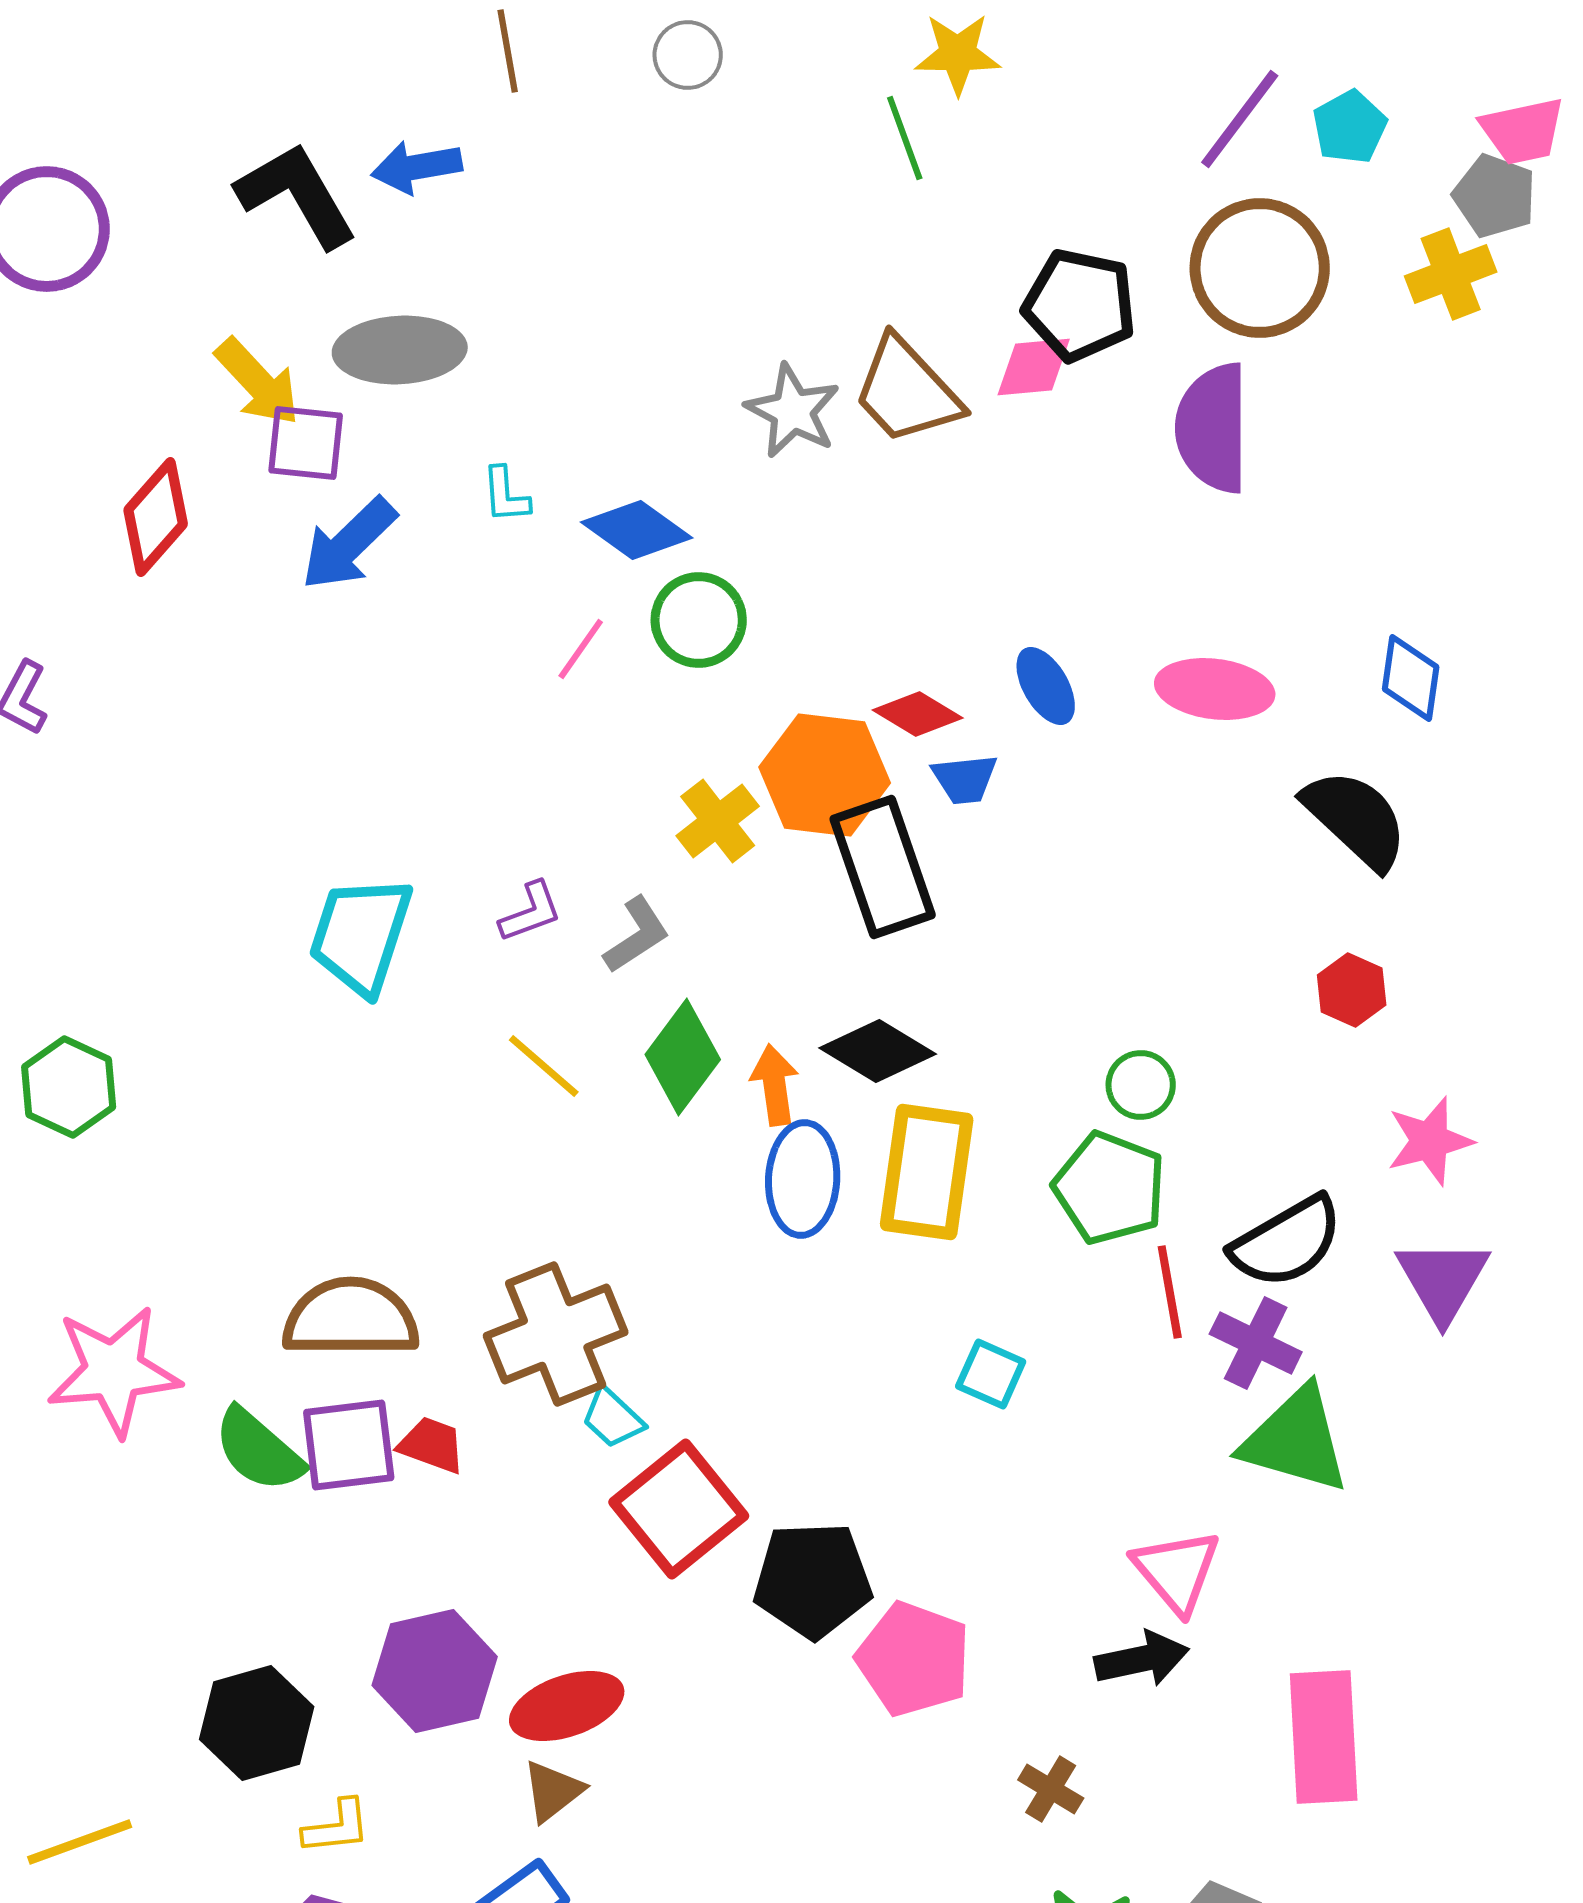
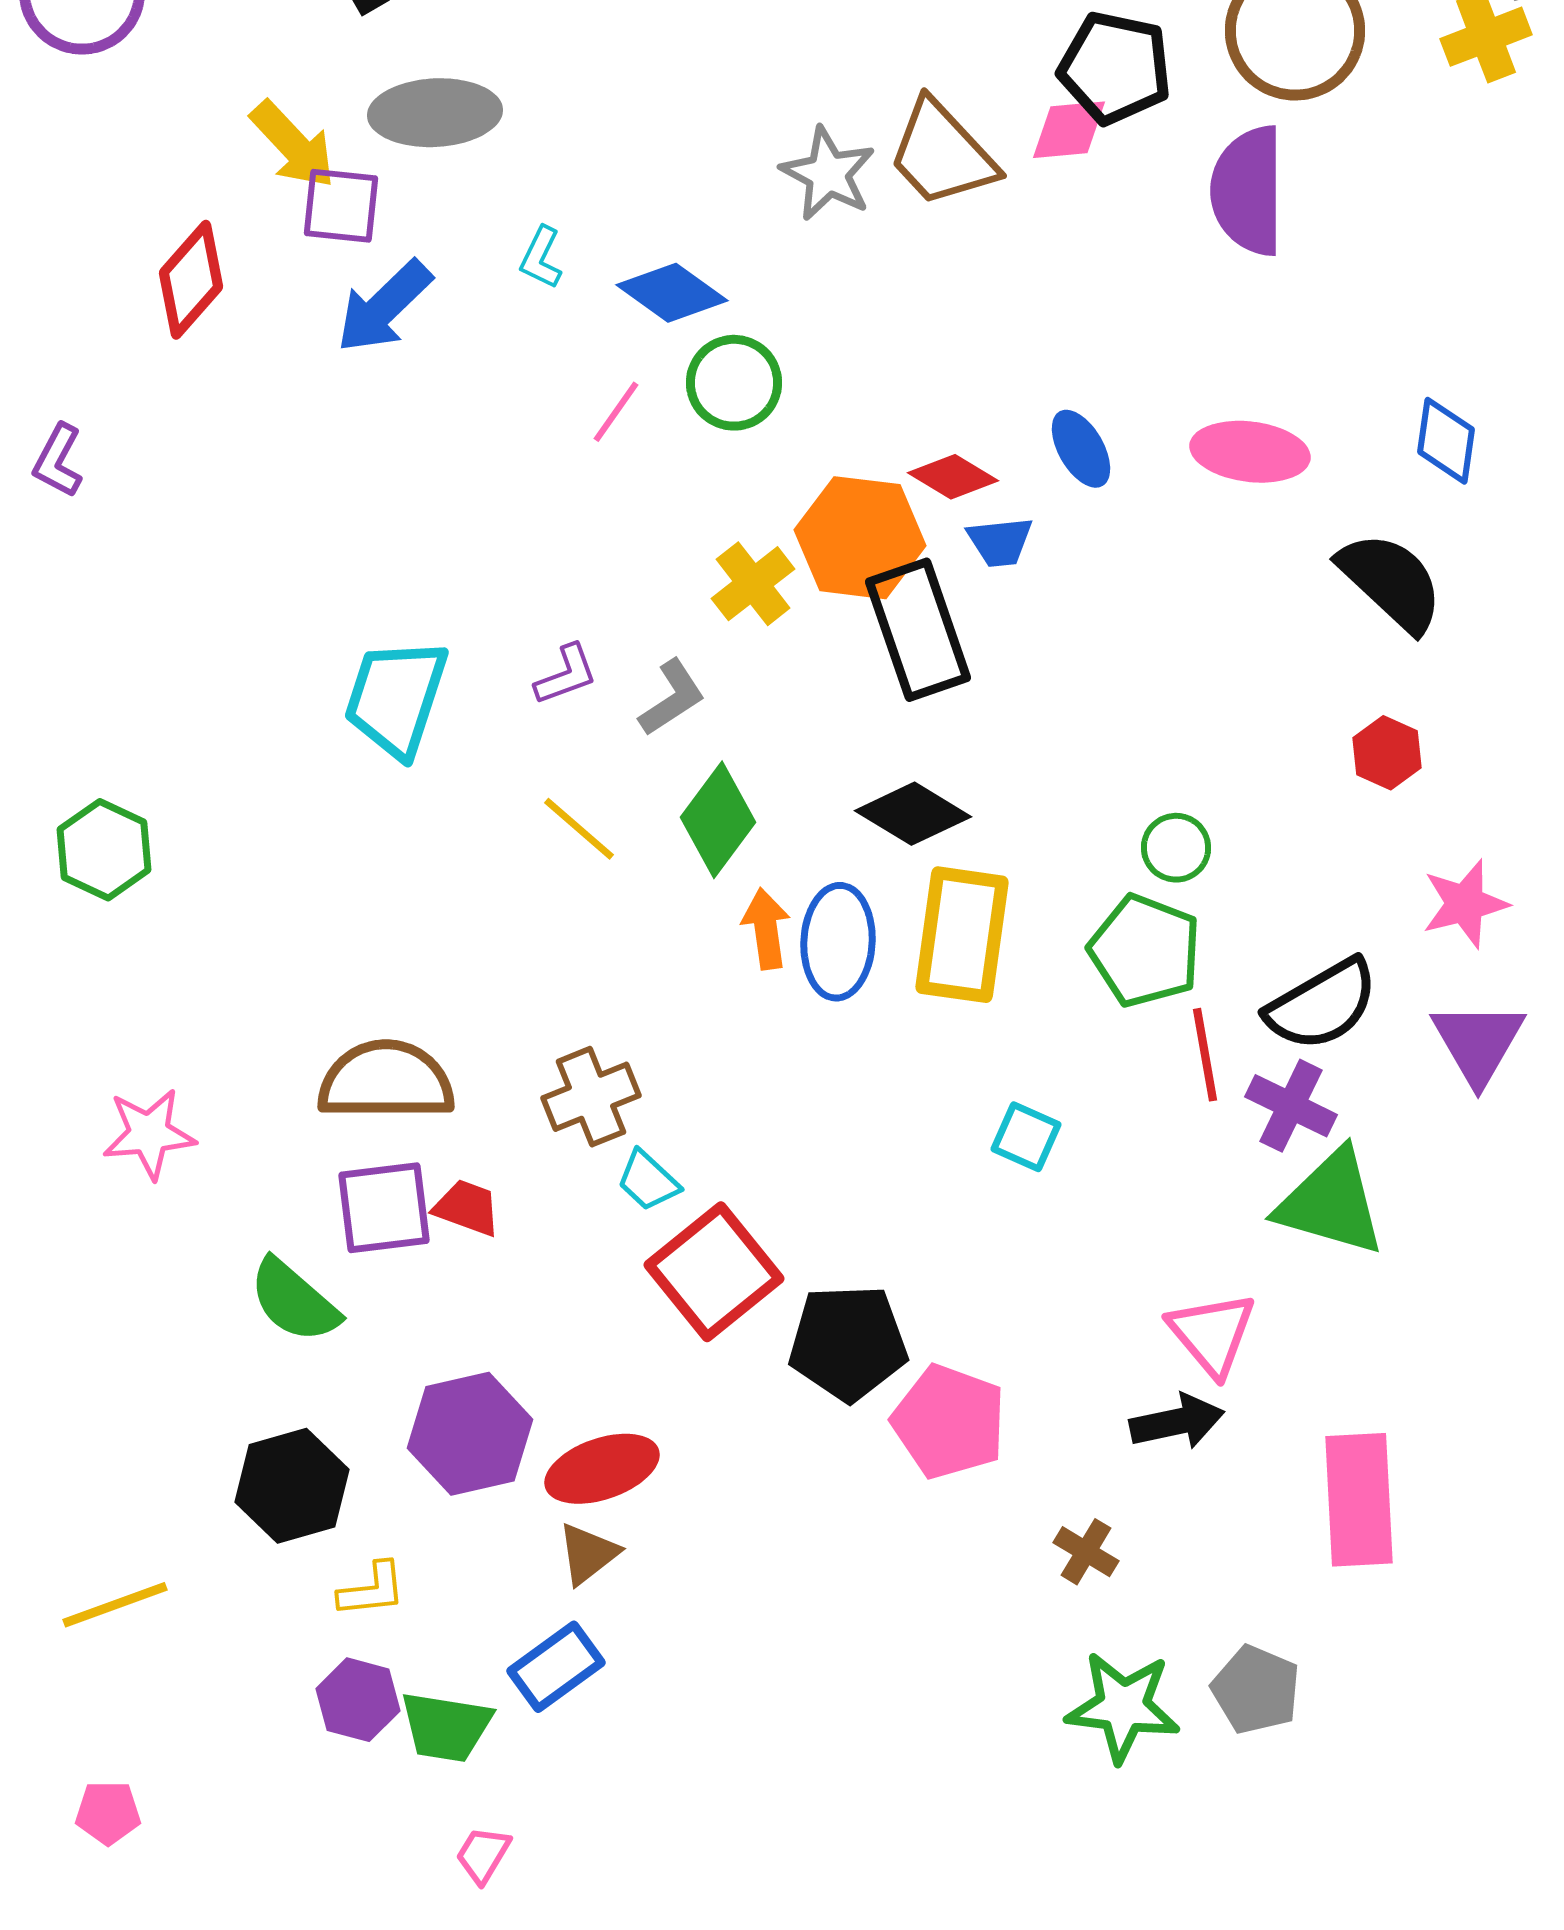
cyan L-shape: (506, 495) -> (541, 258), turned 30
orange arrow: (775, 1085) -> (766, 929), moved
brown cross: (556, 1334) -> (591, 1097), size x0.7
pink star: (114, 1371) -> (149, 1134), size x0.7
green semicircle: (259, 1450) -> (294, 1301), moved

